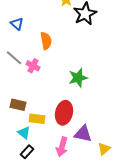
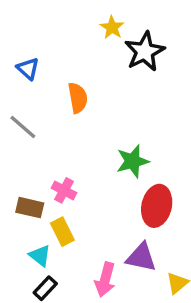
pink cross: (33, 66) -> (64, 190), moved
red ellipse: (64, 113) -> (157, 206), moved
yellow rectangle: (37, 119) -> (62, 232), turned 56

